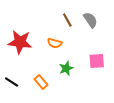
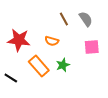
pink square: (97, 61) -> (92, 47), moved
orange rectangle: (41, 82) -> (39, 66), moved, size x1.5

